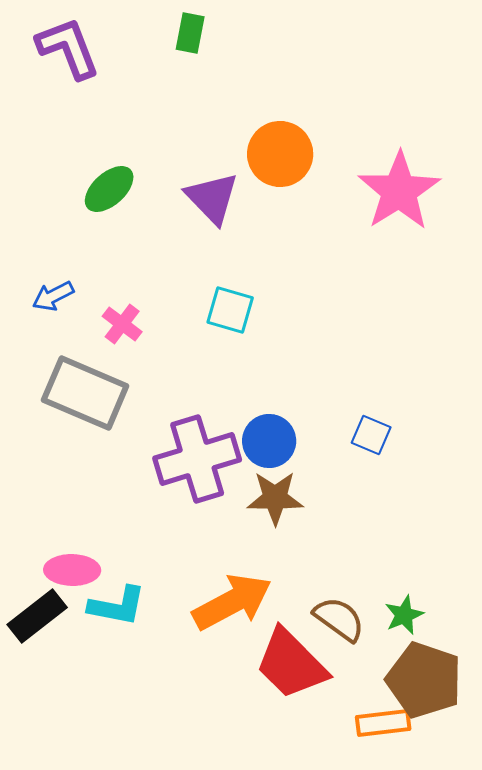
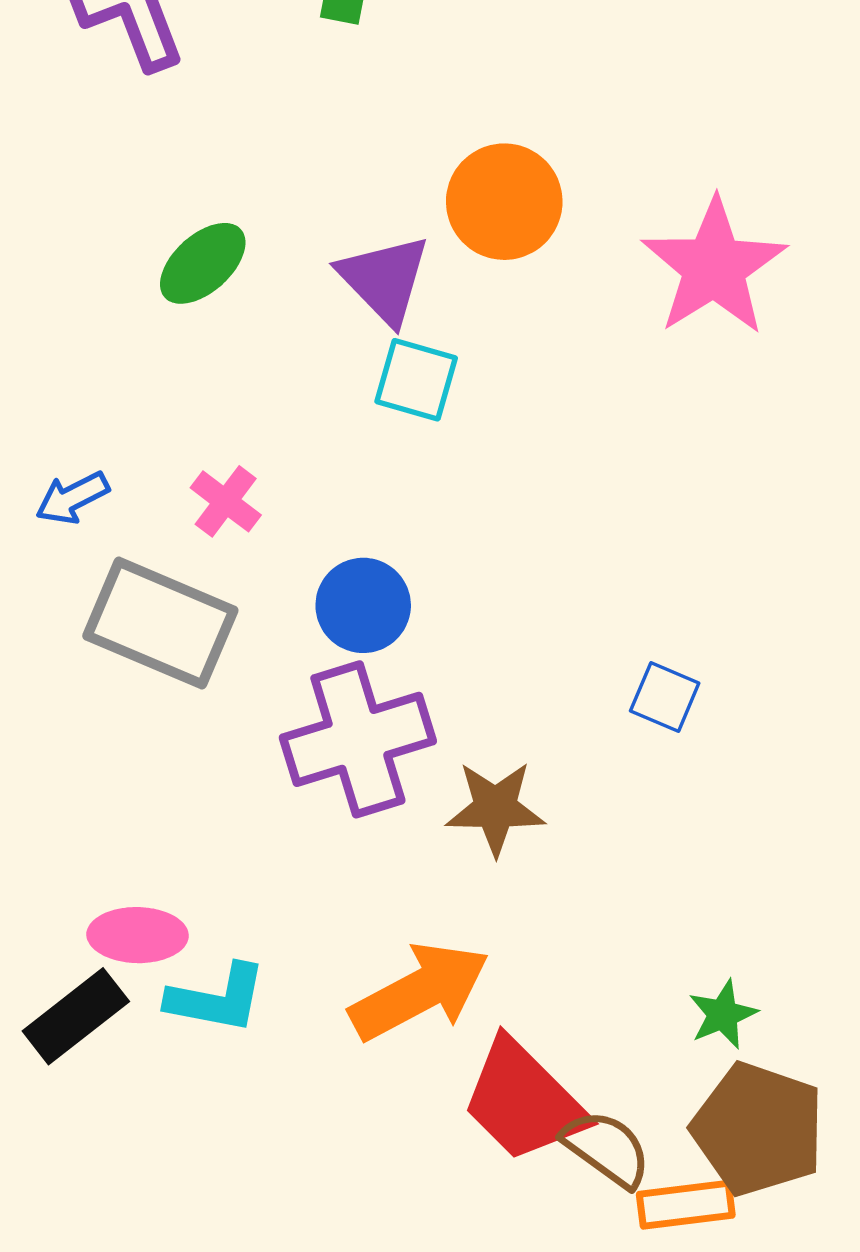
blue arrow: (53, 296) -> (72, 498), moved
cyan square: (230, 310) -> (416, 380), moved
blue circle: (269, 441) -> (363, 605), moved
brown semicircle: (339, 619) -> (606, 1148), moved

